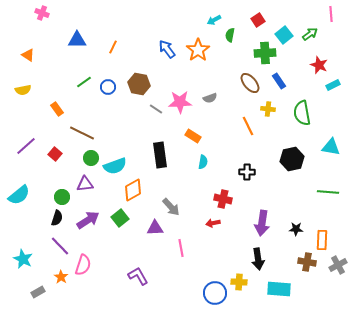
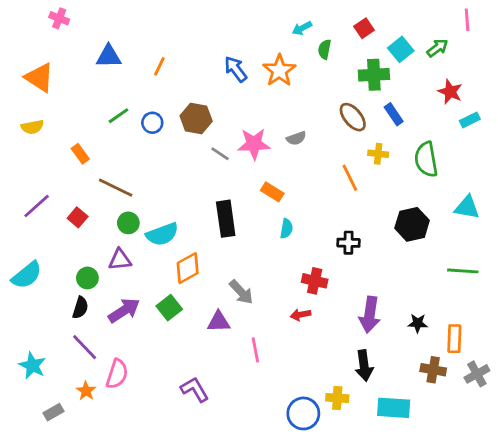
orange triangle: (28, 55) -> (39, 78), size x1.6

